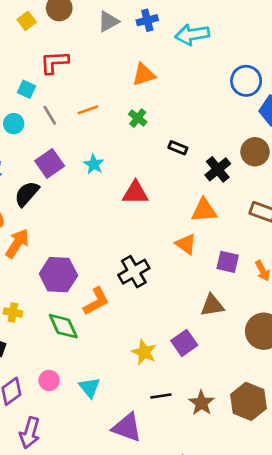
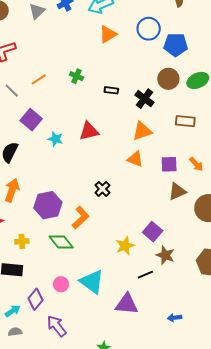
orange triangle: (144, 75) -> (108, 34), moved
purple square: (50, 163) -> (31, 120), moved
cyan star: (94, 164) -> (55, 139), moved
black cross: (134, 272) -> (102, 189), size x0.7
brown triangle: (212, 305) -> (177, 192), moved
yellow star: (144, 352) -> (125, 246), turned -30
cyan triangle: (90, 387) -> (92, 282), size x1.5
brown star: (201, 403) -> (165, 255), moved
purple arrow: (30, 433) -> (57, 326), turned 140

